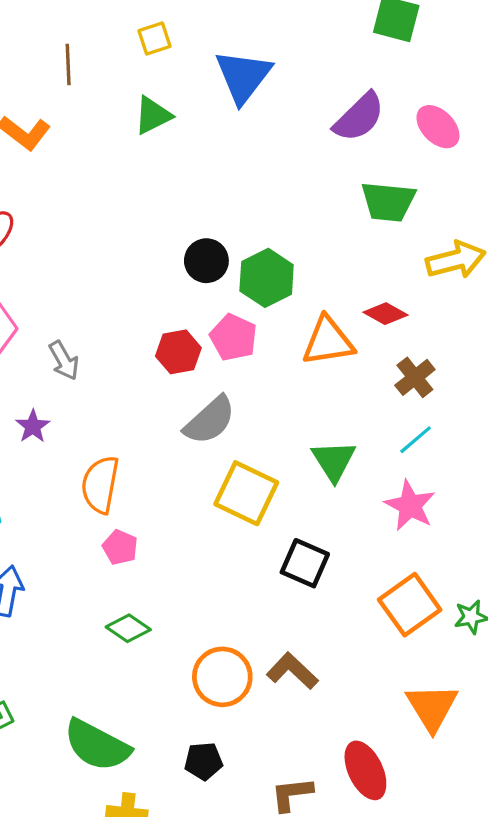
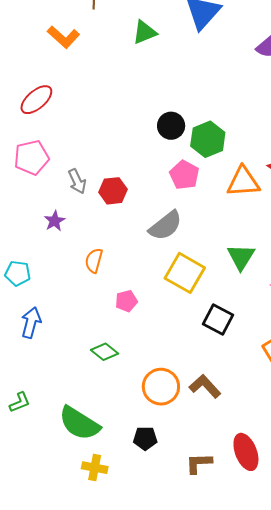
red hexagon: (178, 352) -> (113, 191), moved
orange semicircle: (100, 485) -> (94, 261), size x0.7
pink pentagon: (120, 547) -> (126, 301), moved, turned 30

